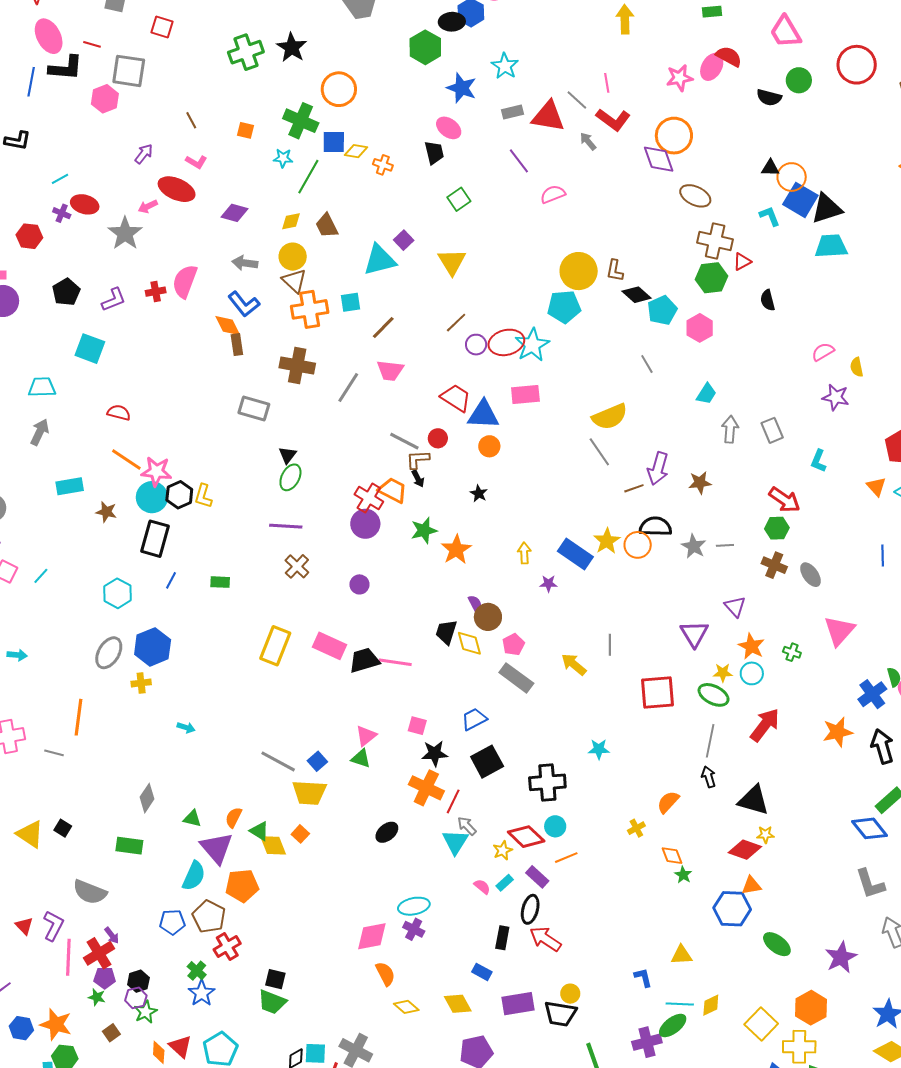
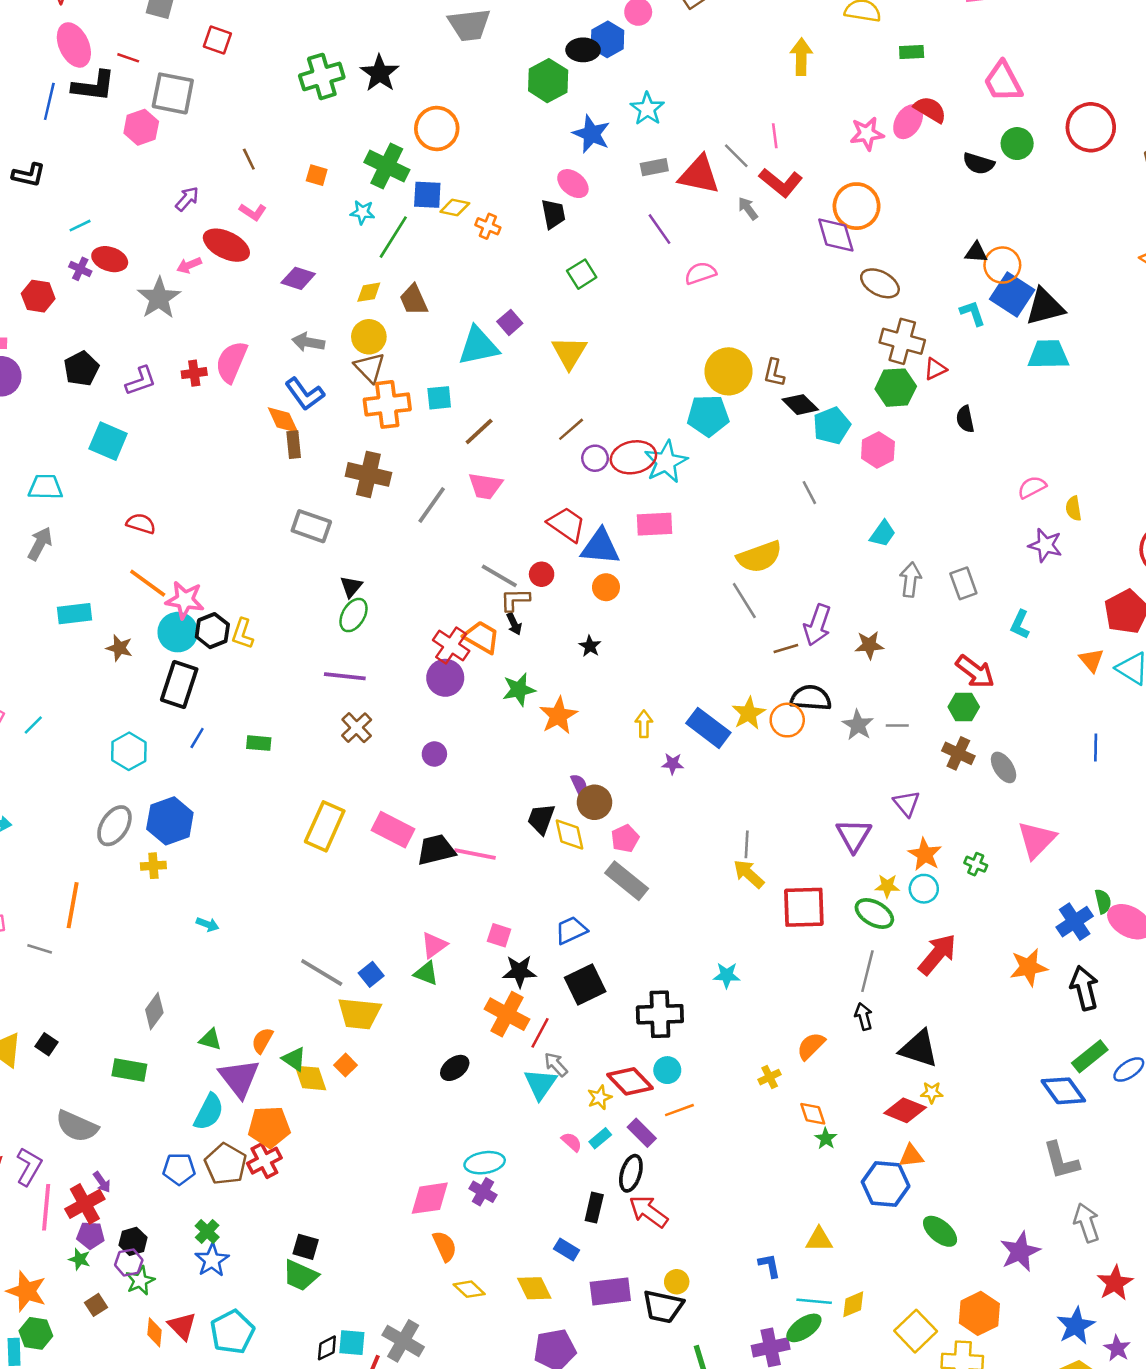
yellow arrow: (574, 664) -> (749, 874), moved
red cross: (227, 946) -> (264, 1161), moved

